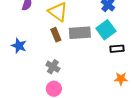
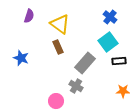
gray rectangle: (80, 33) -> (85, 63), moved, turned -45
gray cross: (53, 67) -> (76, 86), moved

